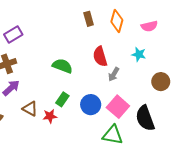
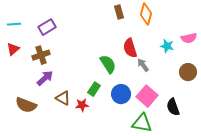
pink semicircle: (149, 26) -> (189, 38), moved
green semicircle: (62, 66) -> (108, 64), moved, turned 36
gray arrow: (114, 74) -> (143, 65), turned 112
black semicircle: (145, 118) -> (173, 107), size x0.7

